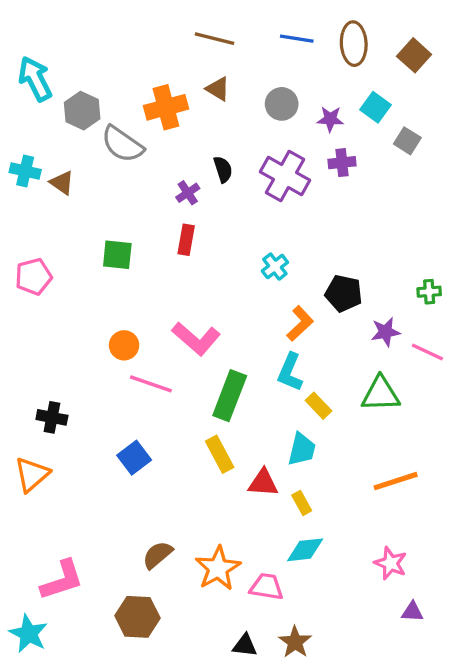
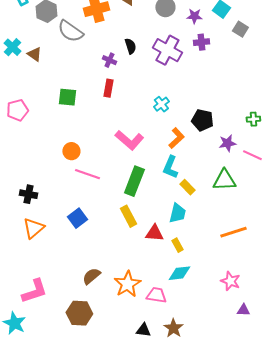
cyan cross: (25, 171) -> (12, 47), turned 30
purple cross: (188, 193) -> (109, 60), turned -32
pink L-shape: (196, 339) -> (129, 140), moved
orange triangle: (32, 474) -> (33, 228), moved

